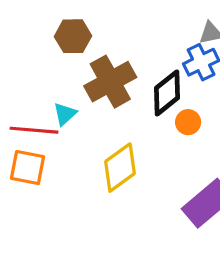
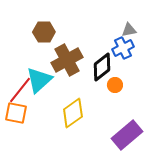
cyan triangle: (65, 114) -> (39, 80), size x1.8
red line: (34, 130) -> (20, 90), turned -56

